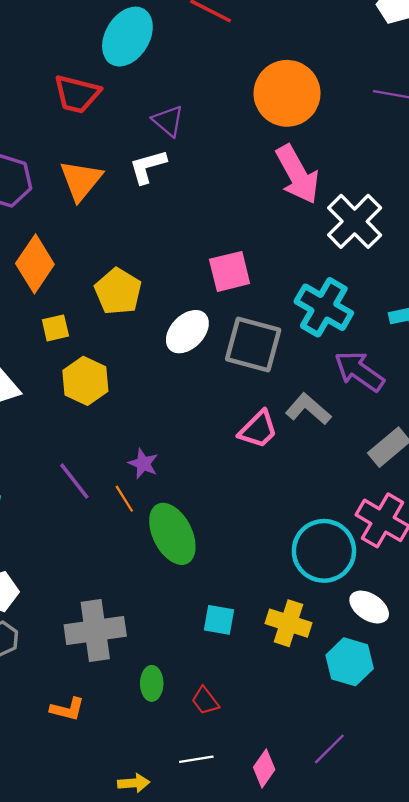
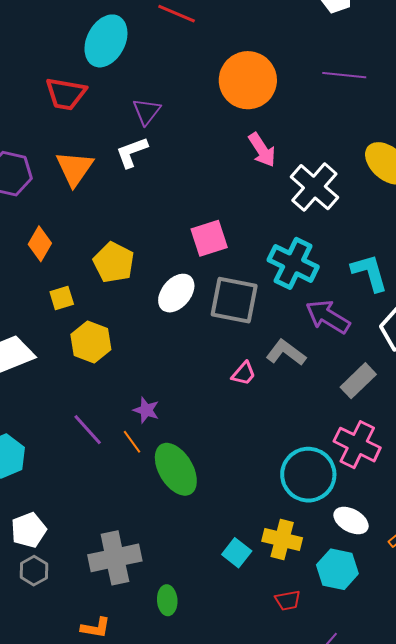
purple triangle: (168, 121) -> (146, 111), turned 32
pink arrow: (297, 174) -> (262, 150), size x0.7
orange diamond: (35, 264) -> (40, 244), size x0.7
pink trapezoid: (258, 429) -> (244, 373), size x0.7
cyan square: (219, 620) -> (237, 553), moved, turned 32
red trapezoid: (205, 701) -> (288, 600), moved, turned -60

